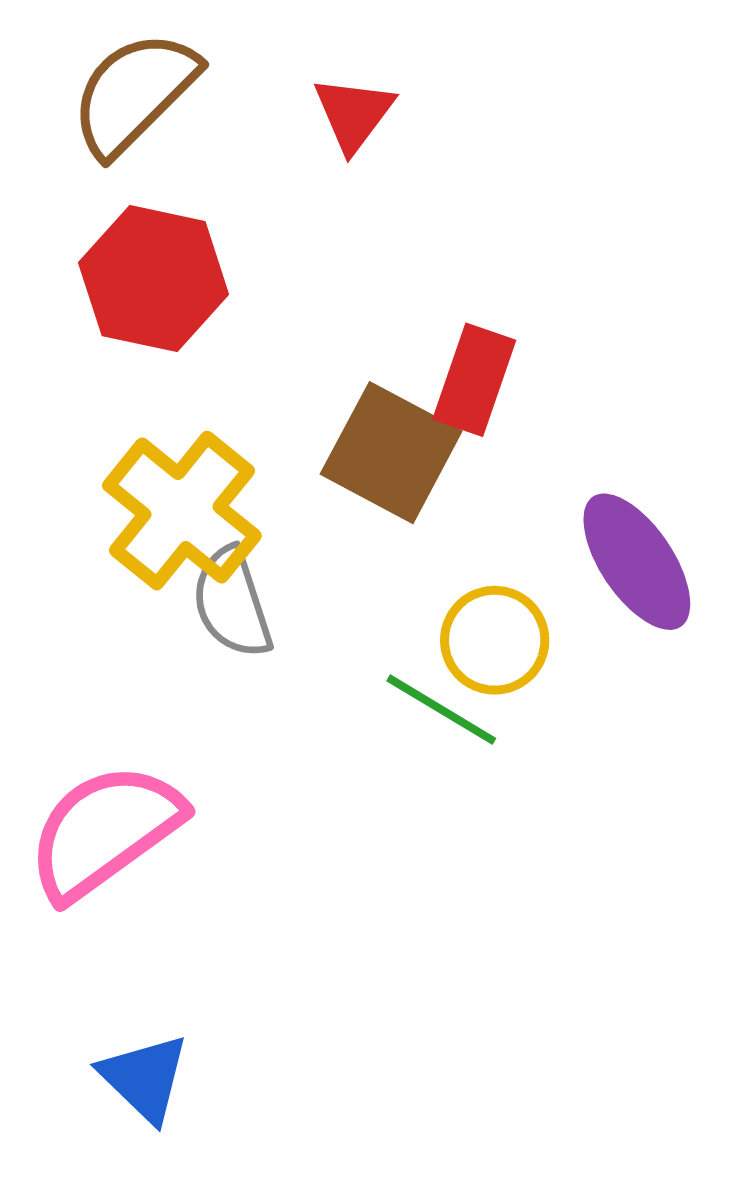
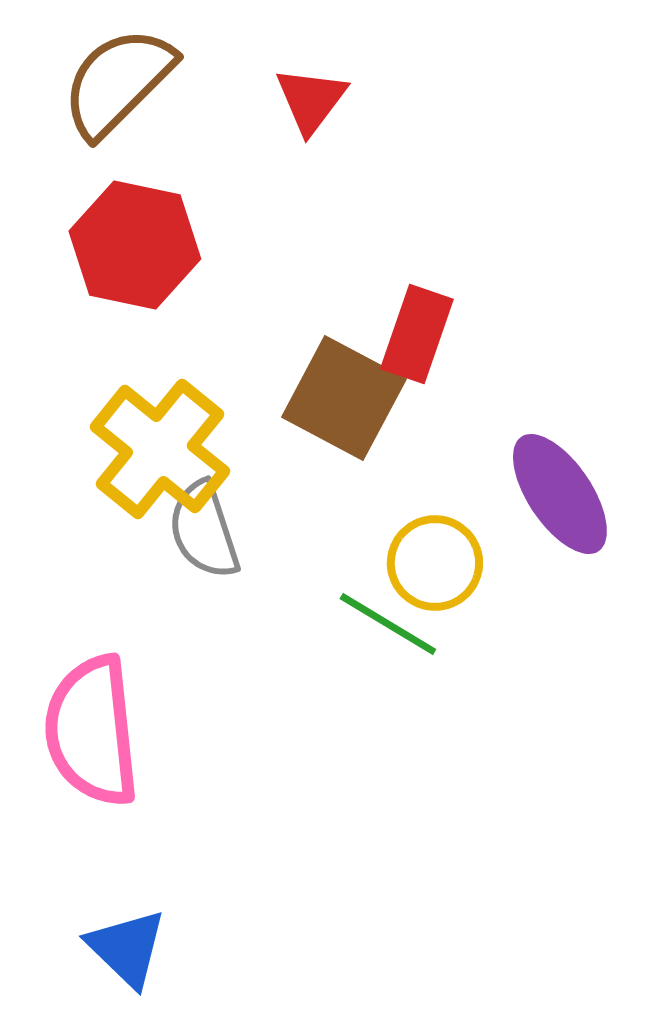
pink semicircle: (105, 831) -> (92, 731), turned -60

